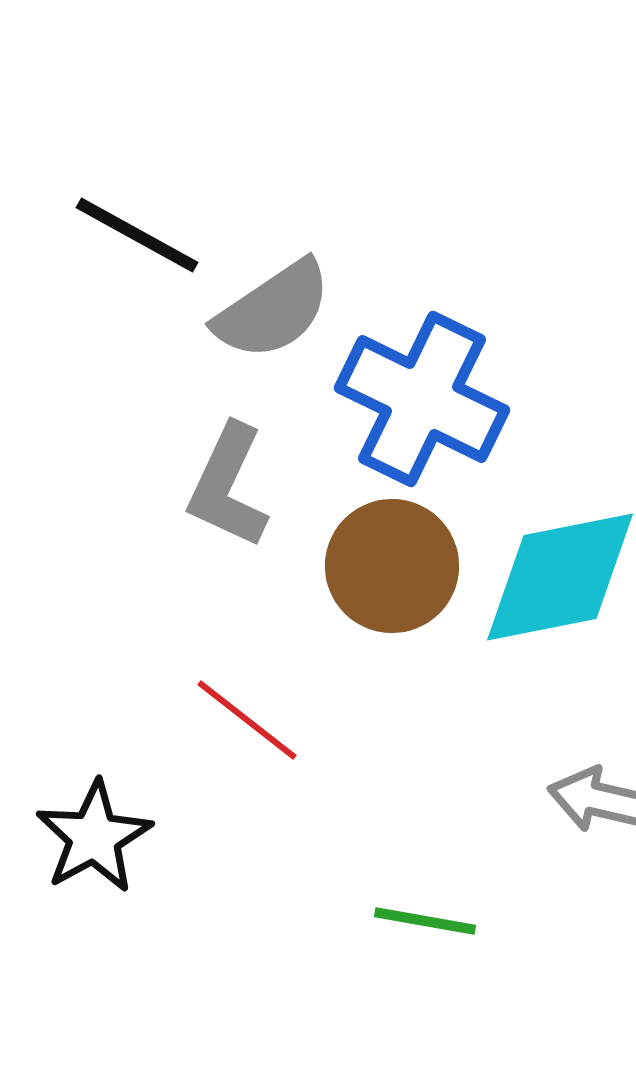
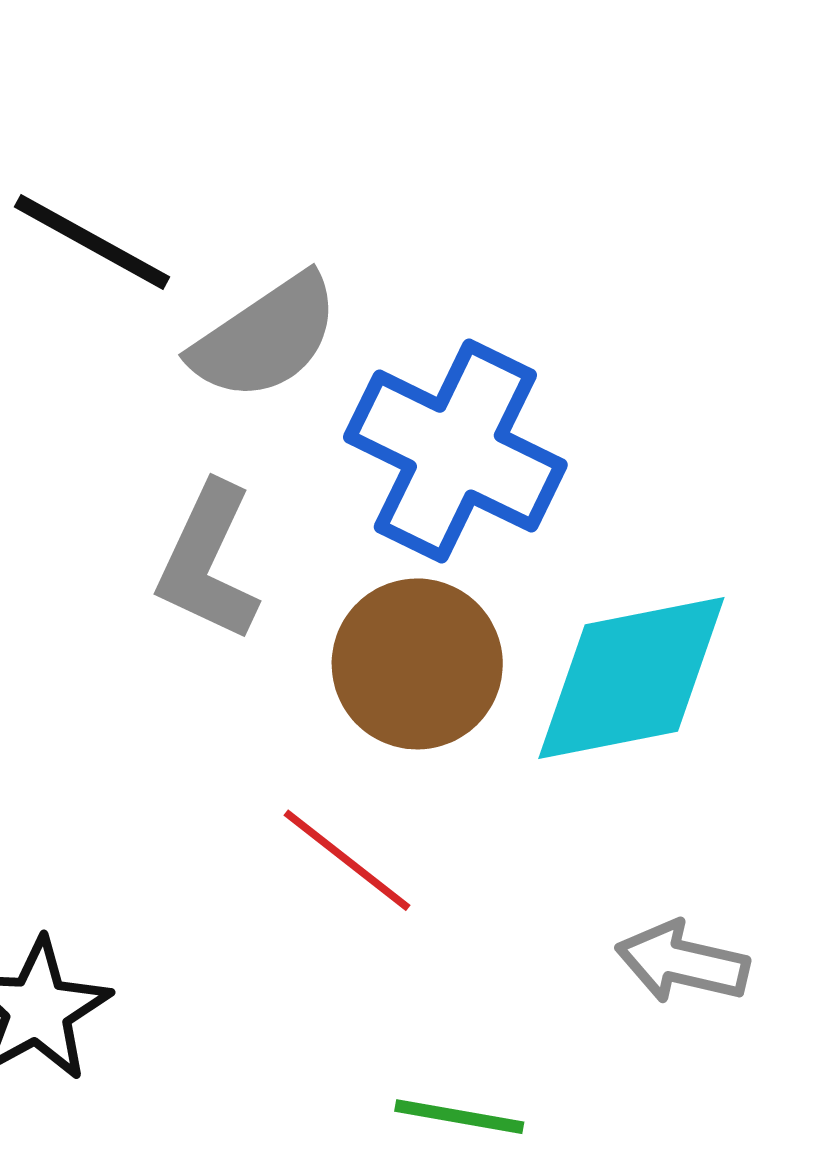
red line: (247, 720) -> (347, 860), moved

